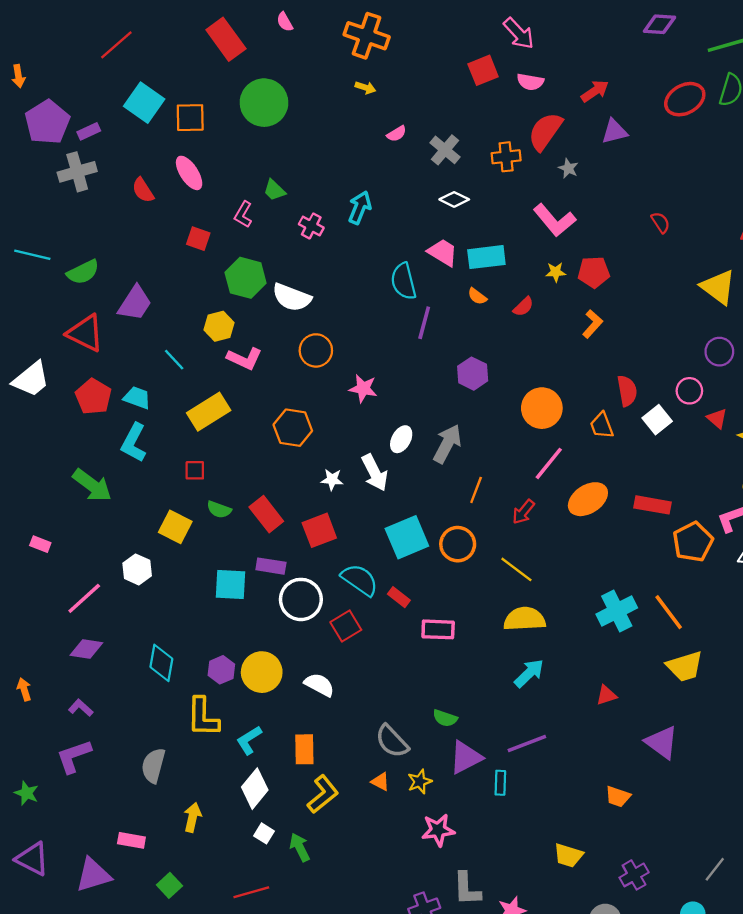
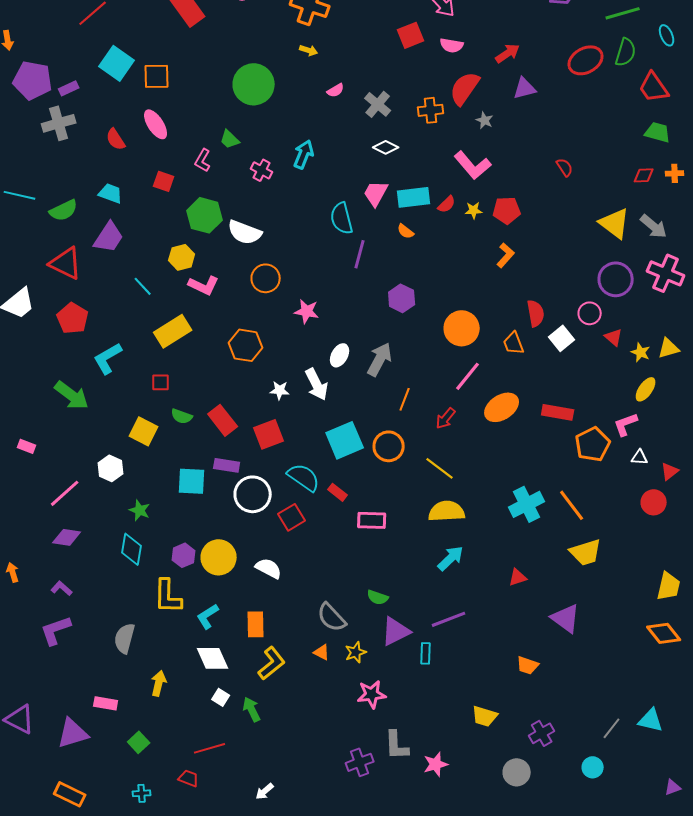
green circle: (264, 103) -> (254, 84), moved
purple pentagon: (47, 122) -> (33, 80), turned -30
pink trapezoid: (443, 252) -> (376, 193), turned -92
red semicircle: (523, 307) -> (447, 204), moved
purple circle: (719, 352) -> (616, 279), size x1.4
cyan trapezoid: (137, 398) -> (111, 193), moved
cyan L-shape: (134, 443) -> (108, 358), turned 32
white diamond: (255, 789) -> (213, 658), turned -64
green star: (27, 793) -> (140, 510), moved

